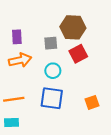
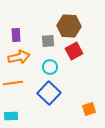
blue square: (52, 98) -> (49, 93), turned 35
orange line: (14, 99) -> (13, 83), moved
orange square: (92, 102) -> (89, 109), moved

